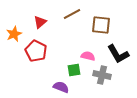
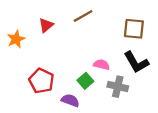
brown square: (101, 25) -> (134, 29), moved
red pentagon: (36, 51) -> (41, 81), moved
green square: (74, 70) -> (85, 81), turned -32

